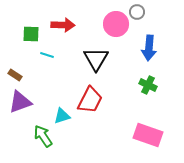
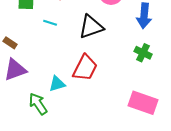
cyan line: (47, 55) -> (50, 23), moved
black triangle: (96, 59) -> (91, 27), turned 40

